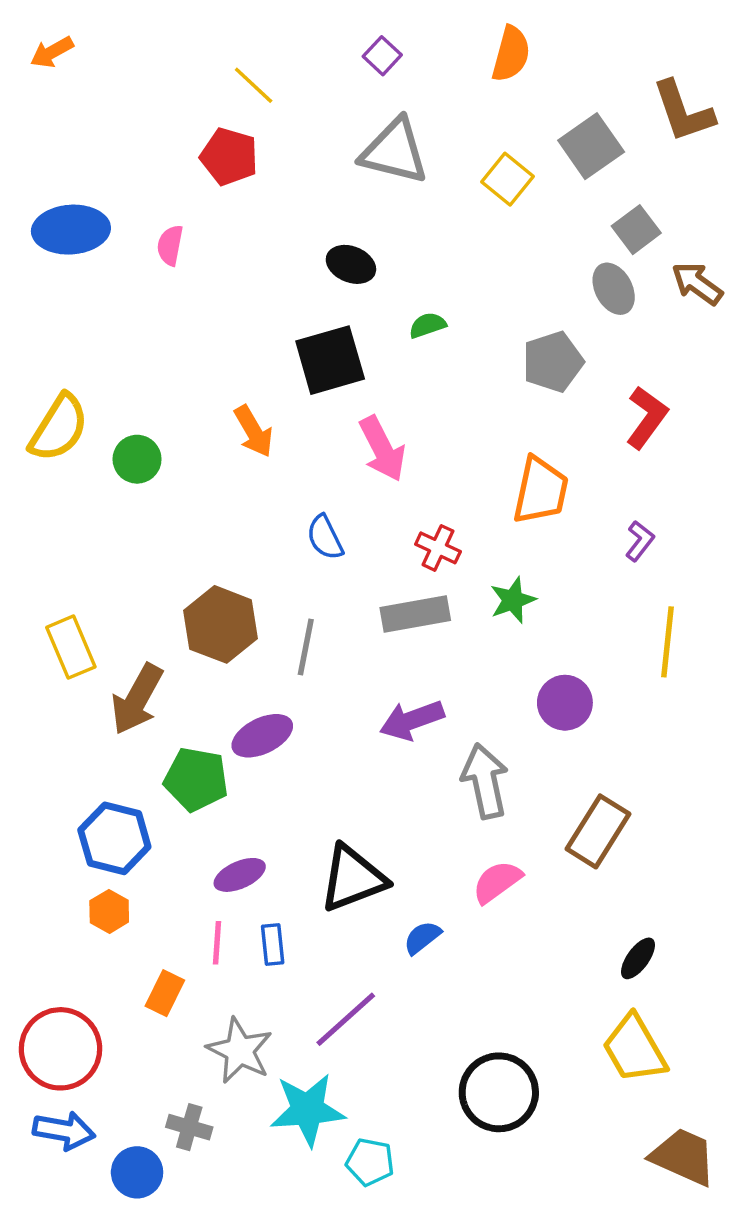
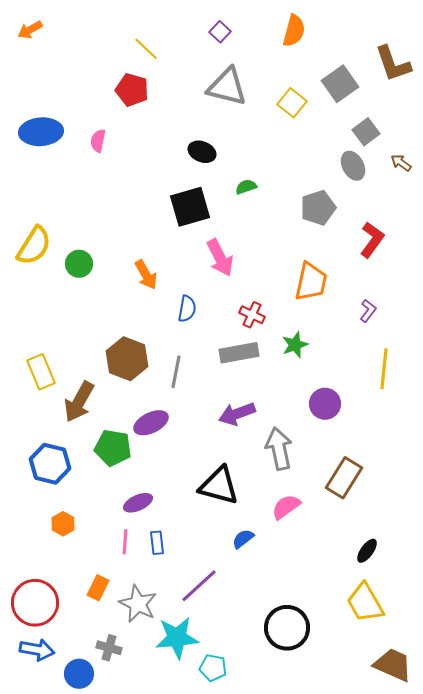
brown arrow: (697, 284) -> (401, 163), size x0.7
orange arrow: (254, 431) -> (146, 275), moved
blue semicircle: (325, 537) -> (187, 309), turned -144
blue hexagon: (114, 838) -> (50, 464), moved
black triangle: (353, 878) -> (219, 486), moved, turned 36
orange rectangle: (165, 993) -> (98, 588), moved

